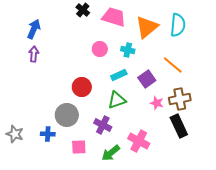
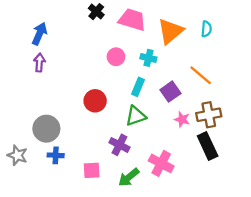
cyan semicircle: (178, 25) -> (206, 29), size x0.6
cyan rectangle: (119, 75) -> (138, 87), turned -42
gray circle: (67, 115) -> (46, 129), moved

